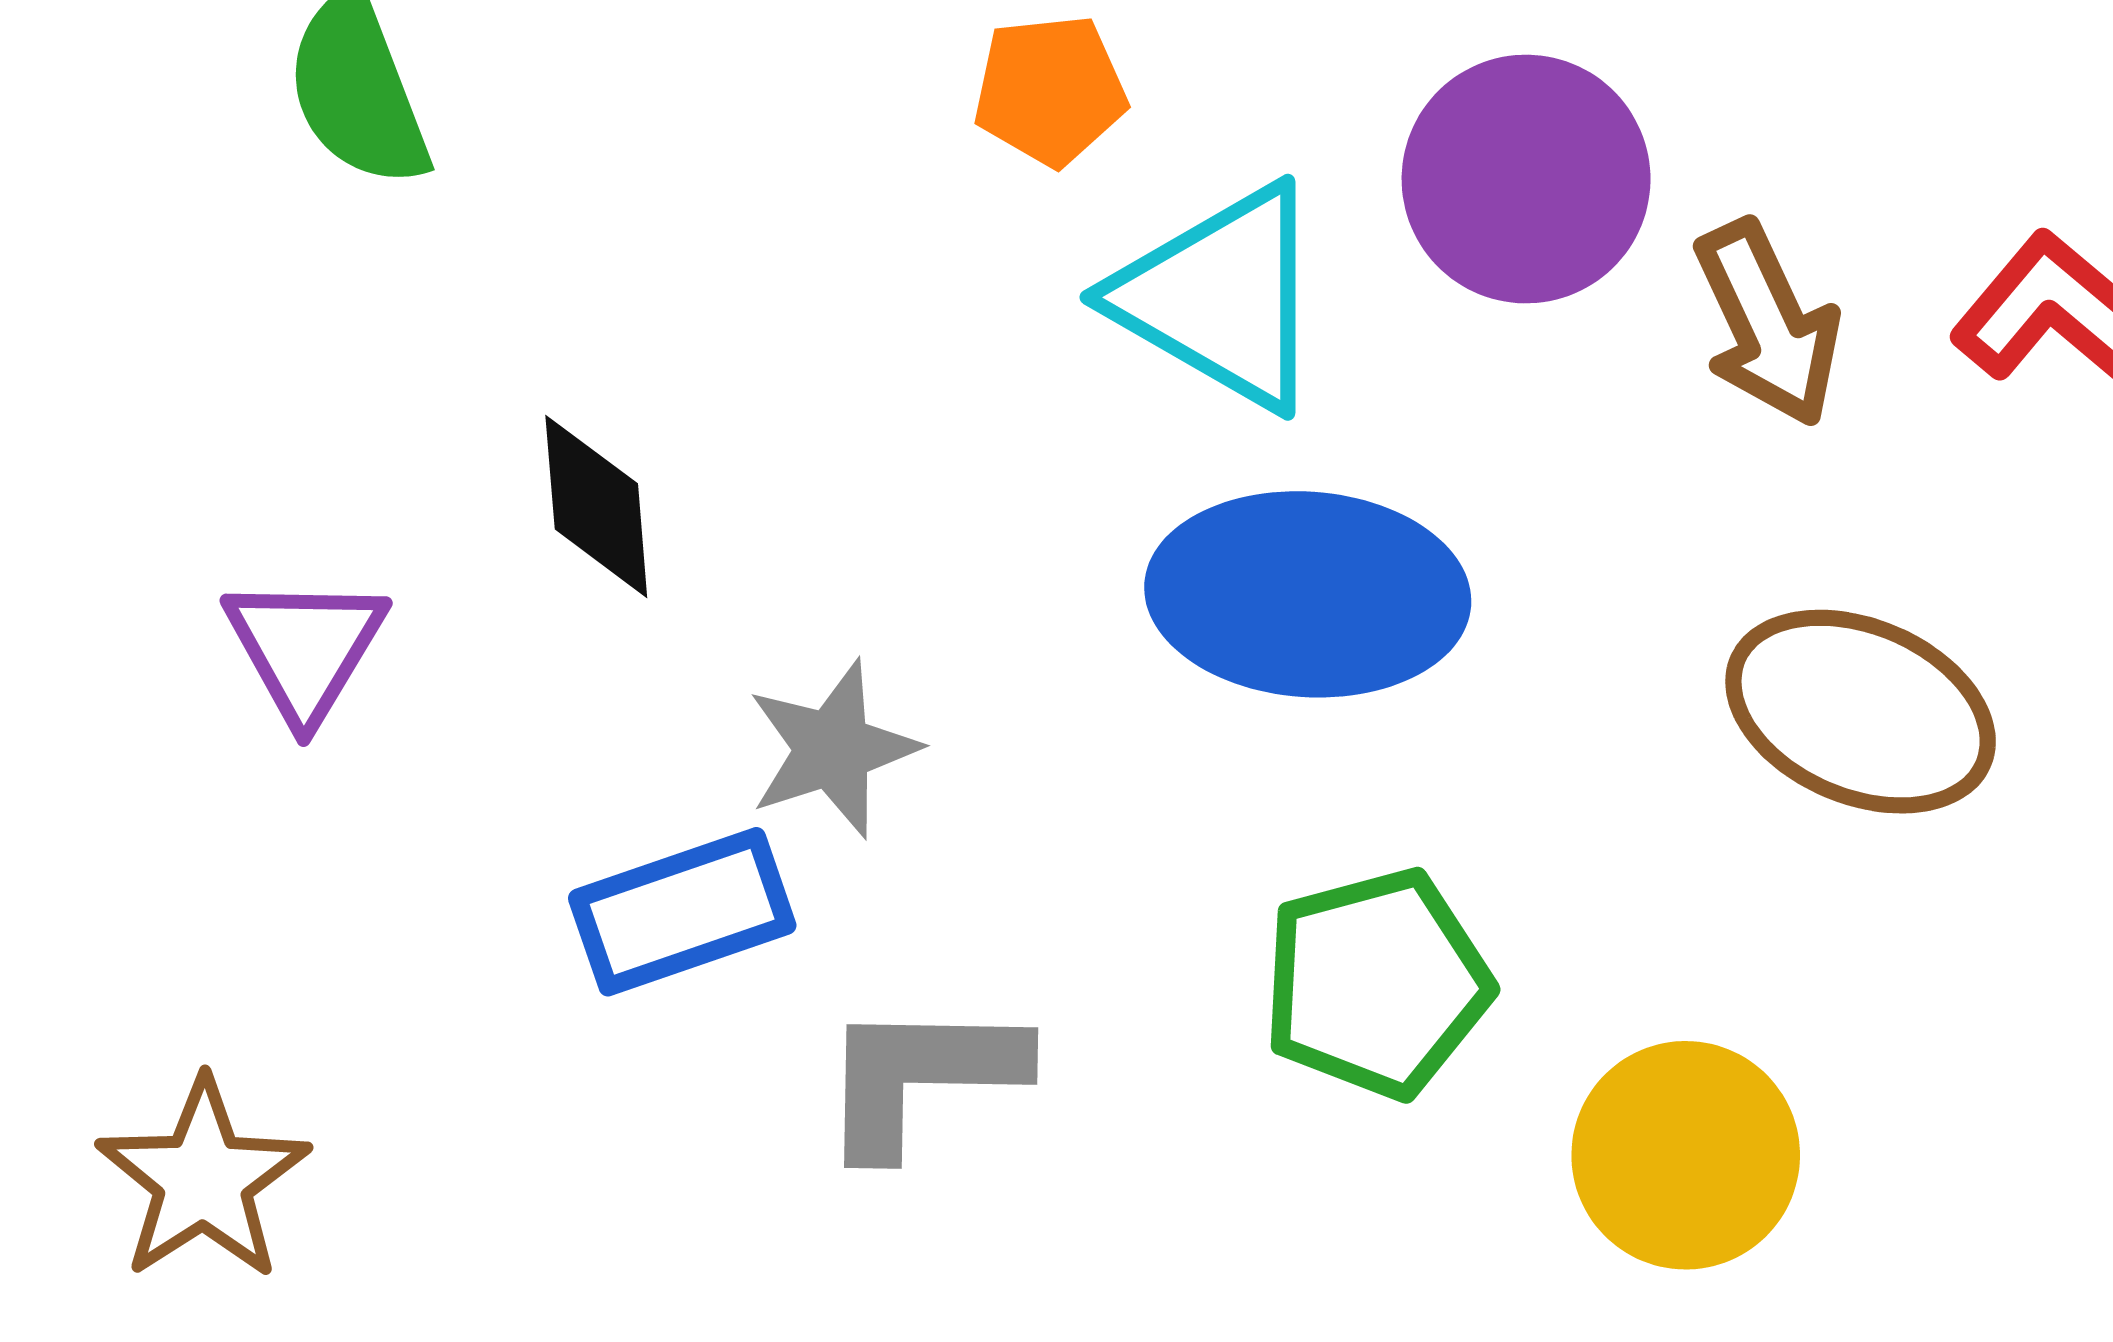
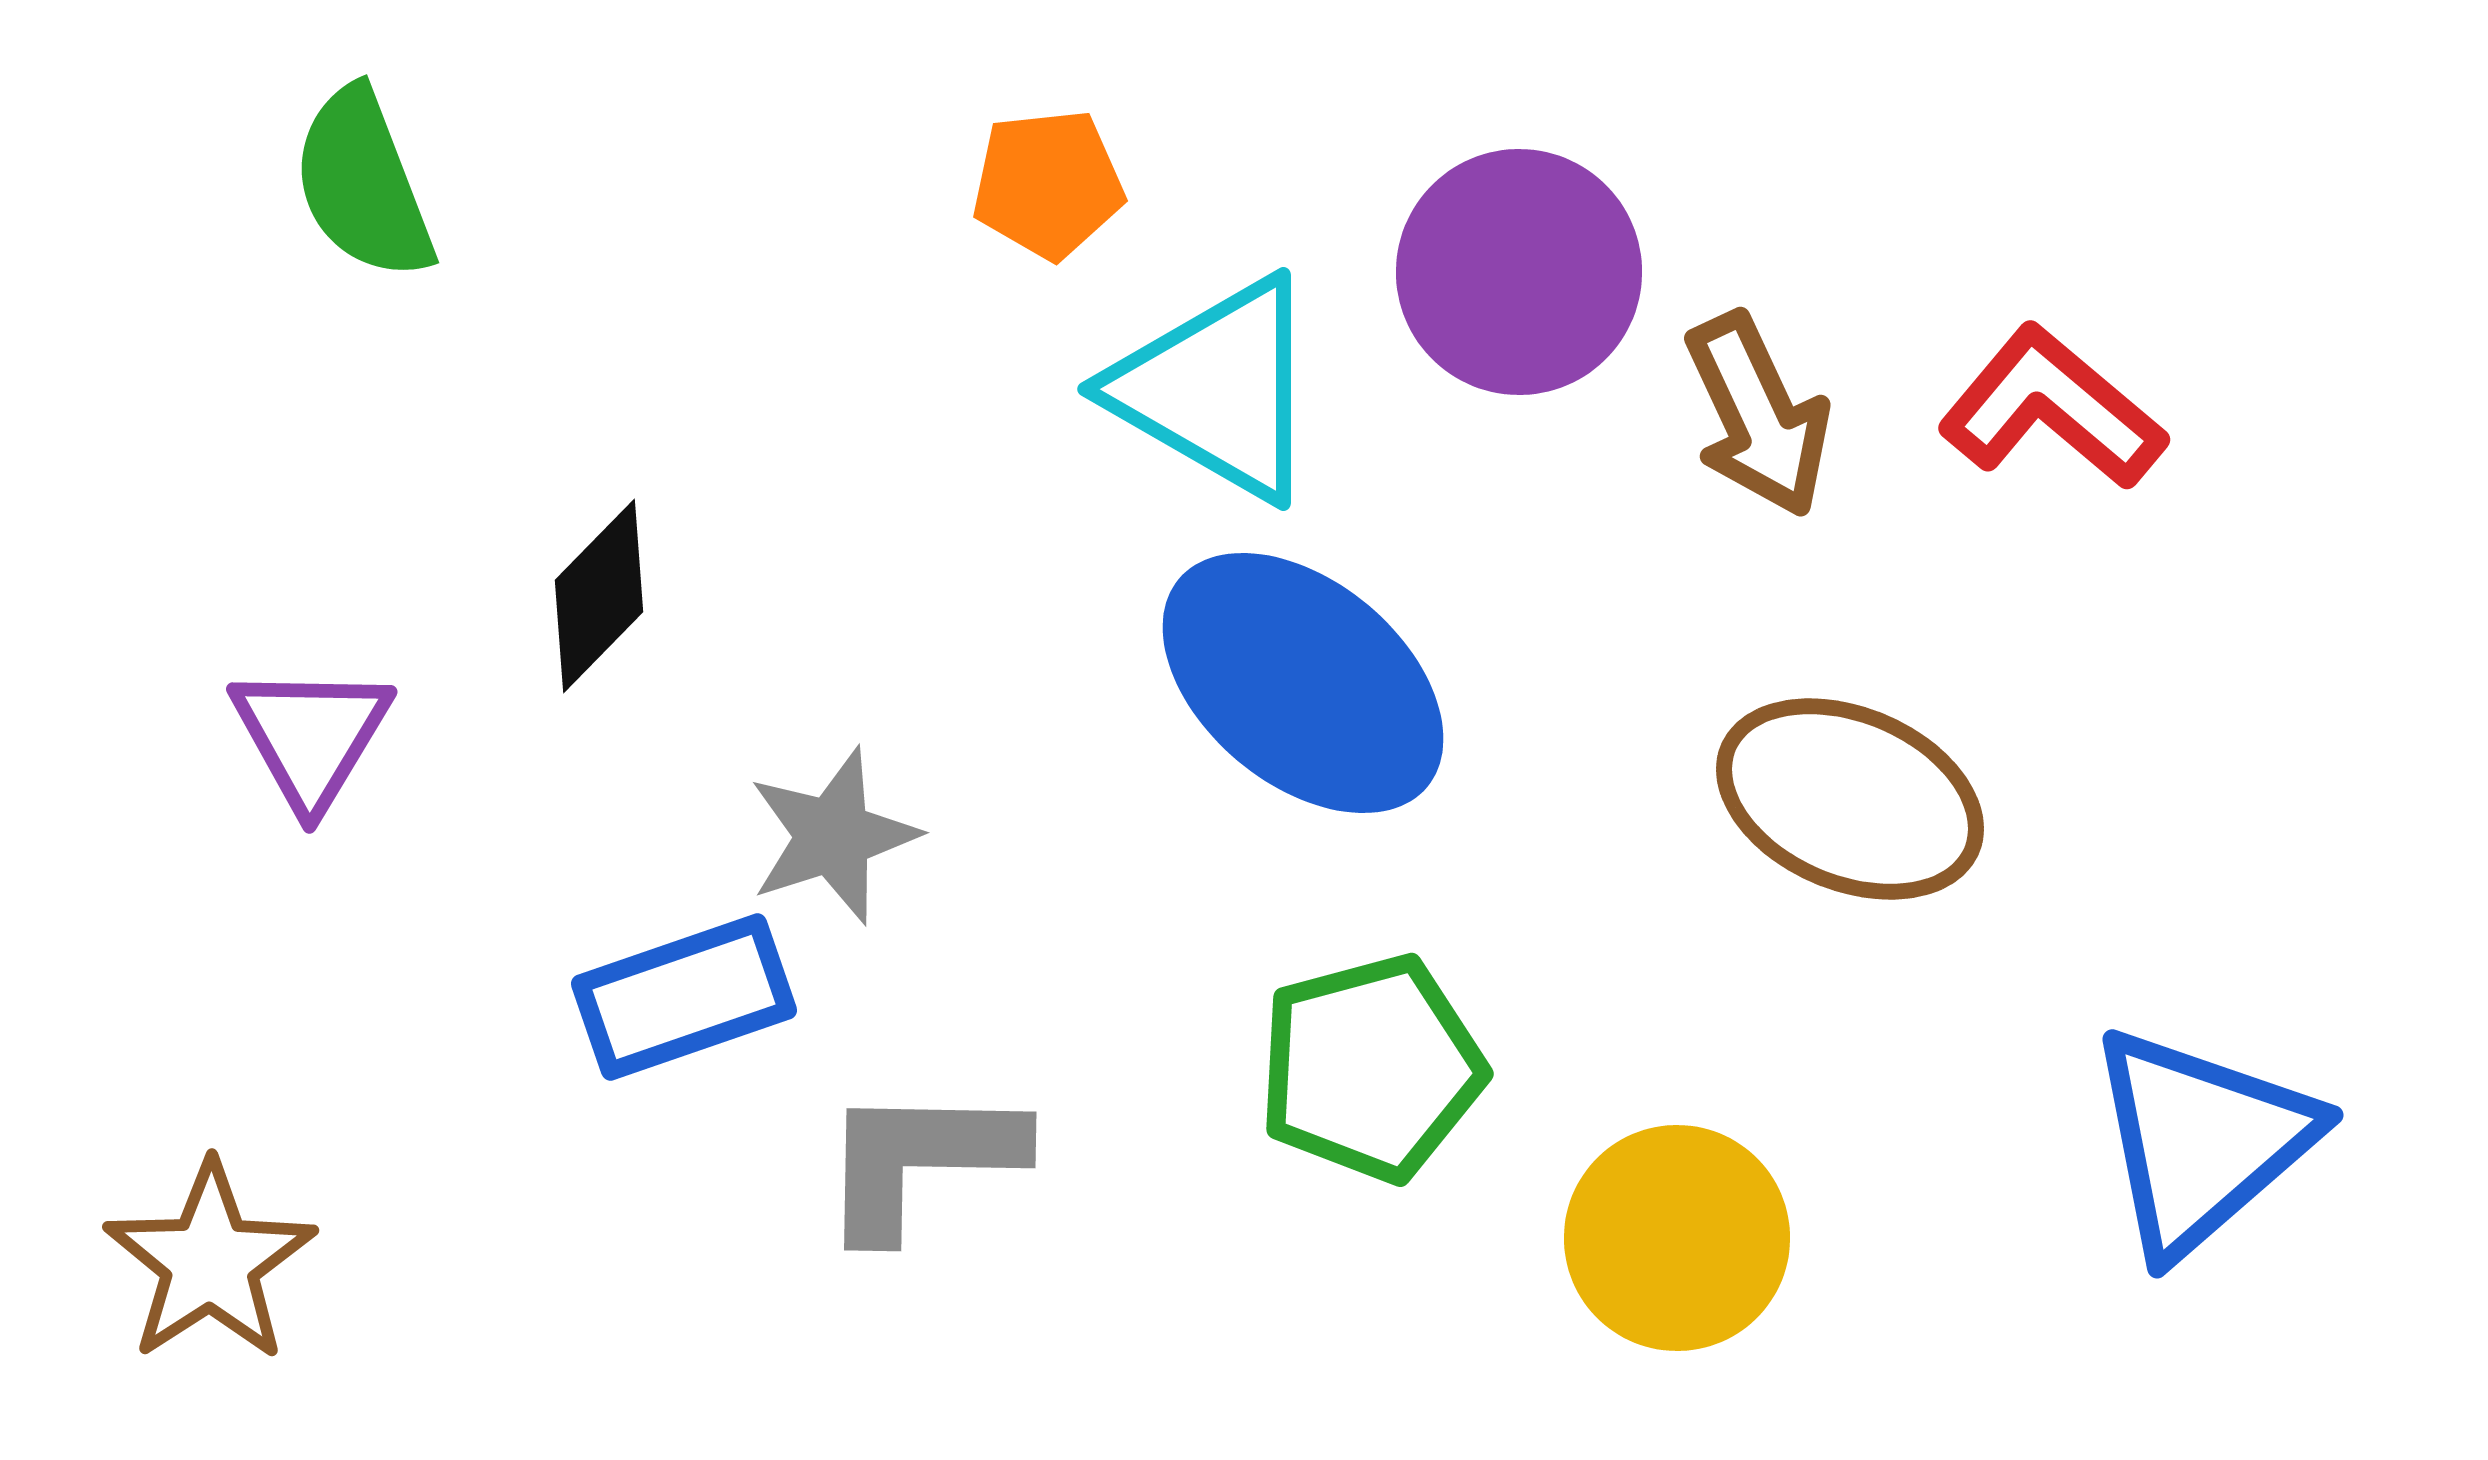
black diamond: (596, 506) -> (599, 596), turned 49
blue ellipse: (1308, 594) -> (1303, 683), turned 36

